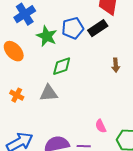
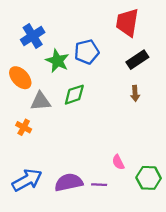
black rectangle: (98, 28) -> (137, 60), moved
gray triangle: (49, 93) -> (41, 101), moved

